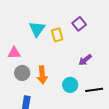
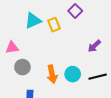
cyan triangle: (37, 29) -> (33, 21), turned 36
purple arrow: (85, 60) -> (94, 46), moved
orange arrow: (42, 75) -> (52, 74), moved

